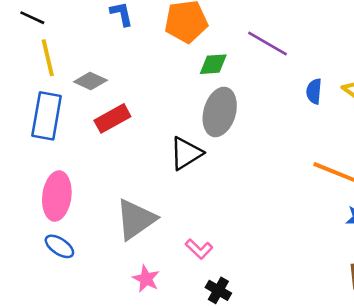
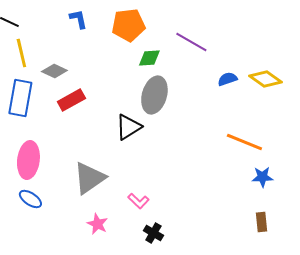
blue semicircle: (314, 91) -> (227, 79), turned 66

